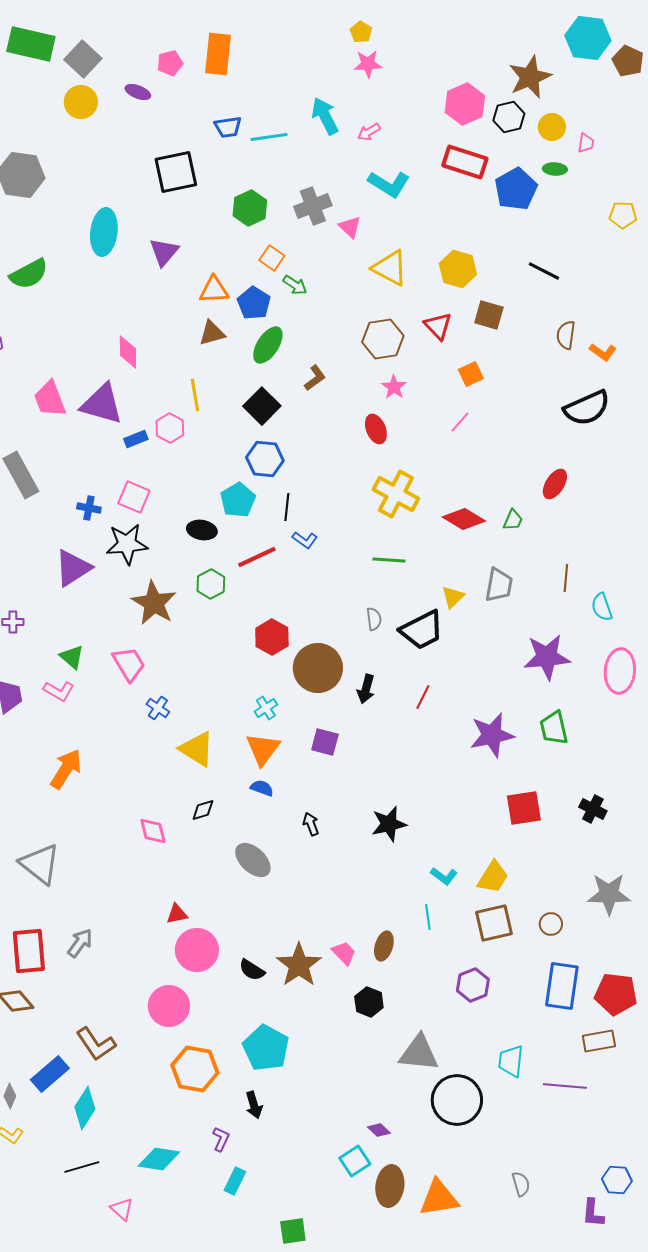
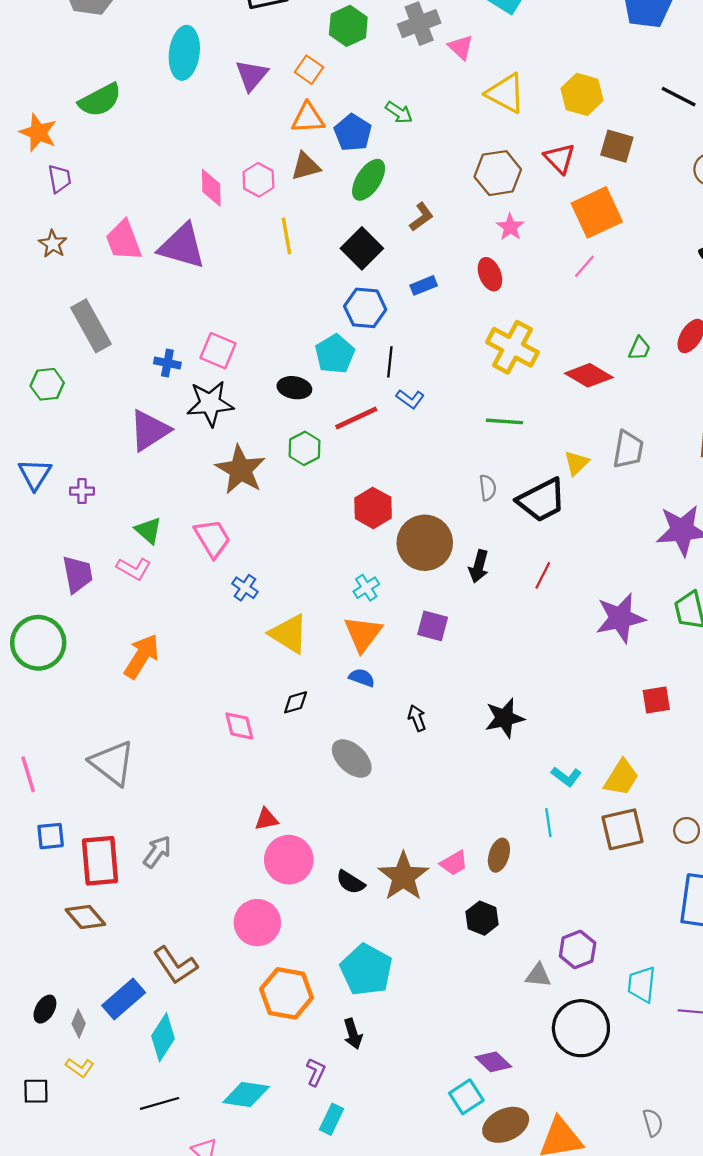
orange square: (272, 258) -> (309, 70), moved
orange square: (471, 374) -> (597, 212), size x1.8
pink hexagon: (170, 428) -> (258, 180), moved
blue rectangle: (136, 439) -> (424, 285), moved
green trapezoid: (513, 520) -> (639, 348), moved
red square: (524, 808) -> (656, 700), size x0.7
pink trapezoid: (344, 953) -> (454, 863), turned 104
purple hexagon: (473, 985) -> (578, 950), moved
gray triangle: (419, 1053) -> (538, 975), size x0.6
purple diamond: (379, 1130) -> (493, 1062), size x1.4
brown ellipse: (390, 1186) -> (506, 1125), turned 57

